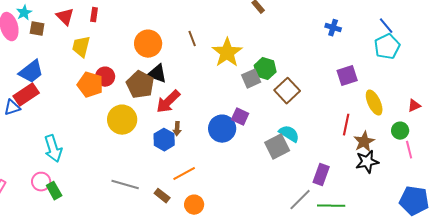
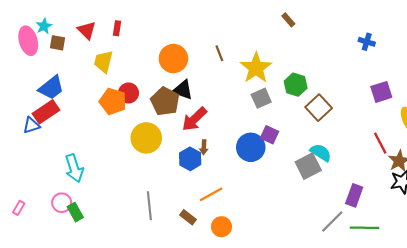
gray square: (251, 79) -> (261, 98), moved
red line: (346, 125) -> (380, 143), turned -40
gray line: (125, 185) -> (149, 206), turned 68

